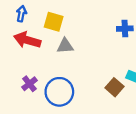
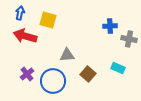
gray triangle: (65, 46) -> (67, 55), moved
brown square: (115, 87) -> (88, 74), moved

